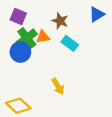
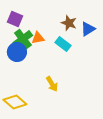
blue triangle: (97, 14) -> (88, 29), moved
brown star: (60, 21) -> (69, 23), moved

